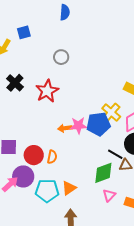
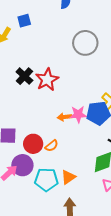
gray circle: (61, 57) -> (85, 43), moved, size x1.6
black cross: (15, 83) -> (24, 76), moved
orange semicircle: (52, 157) -> (52, 146), turned 40

